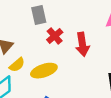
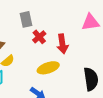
yellow ellipse: (44, 71) -> (48, 68), moved

